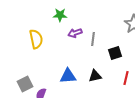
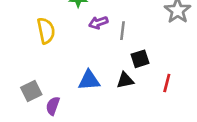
black square: (115, 53) -> (140, 59), moved

